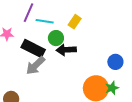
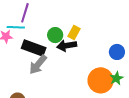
cyan line: (45, 21) -> (16, 27), moved
yellow rectangle: (75, 22) -> (74, 32), moved

